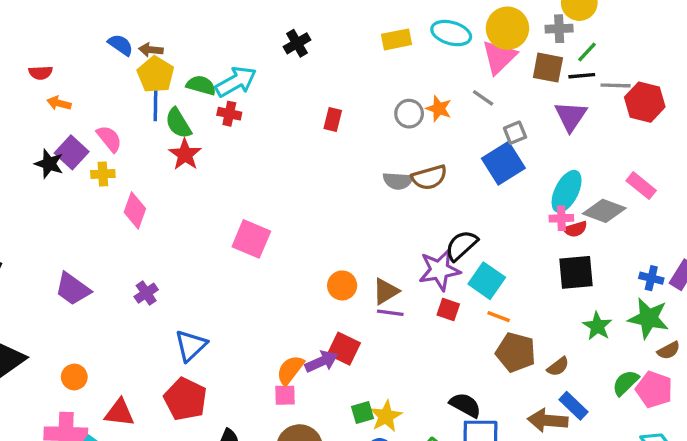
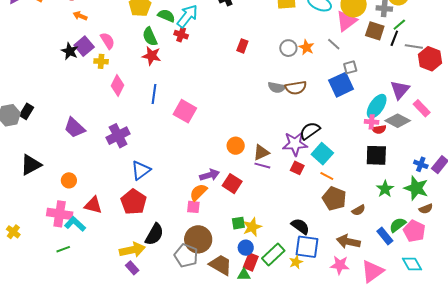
black line: (582, 76) -> (394, 38), turned -70
cyan arrow: (236, 82) -> (187, 16), turned -30
blue line: (156, 104) -> (154, 94), moved
purple triangle: (571, 116) -> (400, 90), moved
red star: (185, 154) -> (152, 56), turned -30
purple cross: (146, 293) -> (118, 136), size x1.6
purple arrow: (321, 362) -> (210, 175), moved
blue rectangle: (574, 406) -> (385, 236), moved

